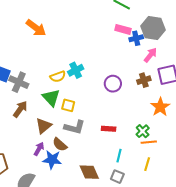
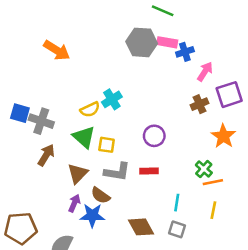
gray hexagon: (153, 28) -> (142, 42), moved
purple circle: (113, 84) -> (154, 136), moved
red rectangle: (109, 129) -> (149, 171), moved

